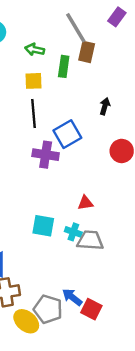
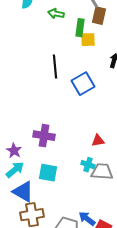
yellow square: (33, 81) -> (88, 40), moved
purple cross: (46, 155) -> (44, 136), moved
cyan square: (43, 226) -> (48, 173), moved

